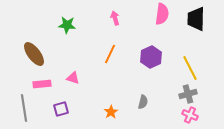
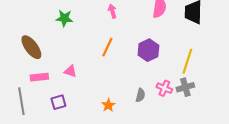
yellow line: (190, 68) -> (187, 61), turned 45
pink cross: (190, 115) -> (164, 88), moved

